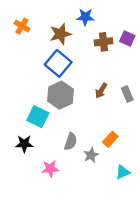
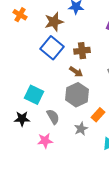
brown cross: (103, 42) -> (82, 51), moved
brown arrow: (101, 91) -> (76, 72), moved, turned -88
gray hexagon: (60, 95) -> (77, 95), moved
gray semicircle: (71, 142) -> (53, 117), moved, turned -49

